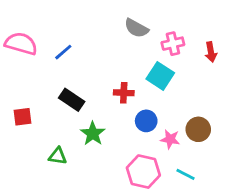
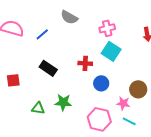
gray semicircle: (136, 28) -> (69, 17), moved
pink cross: (173, 44) -> (107, 28), moved
green star: (93, 134) -> (63, 102), moved, turned -30
pink star: (170, 139) -> (123, 103), moved

